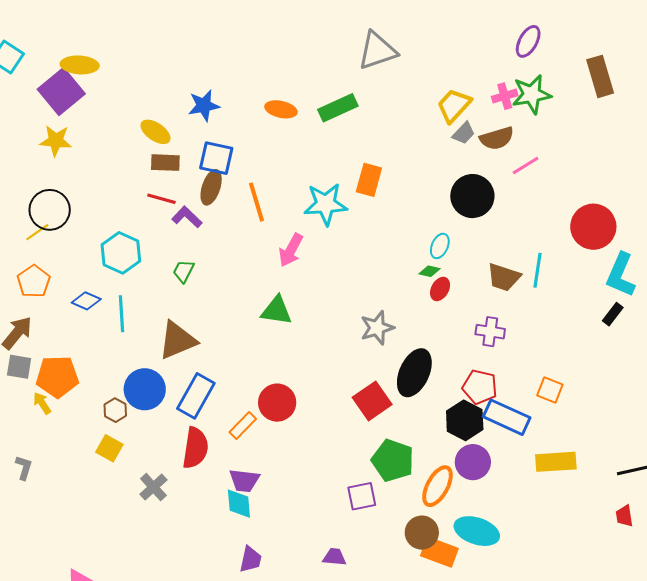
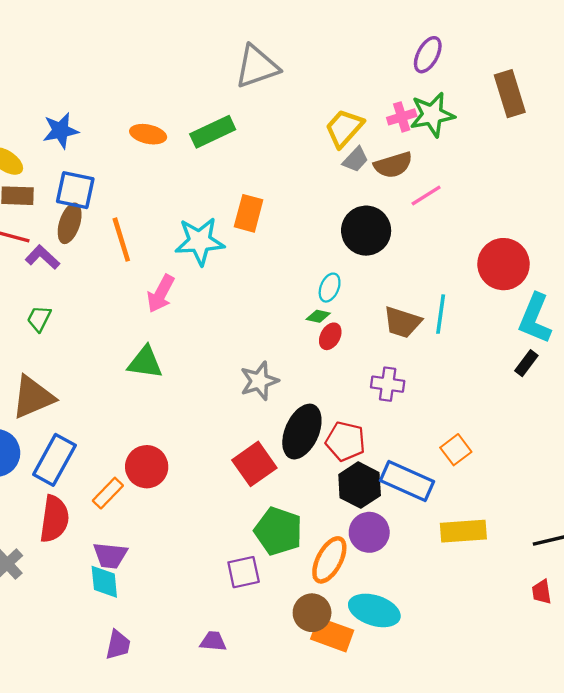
red pentagon: (480, 387) -> (345, 441), moved
orange square: (550, 390) -> (456, 450), turned 32

